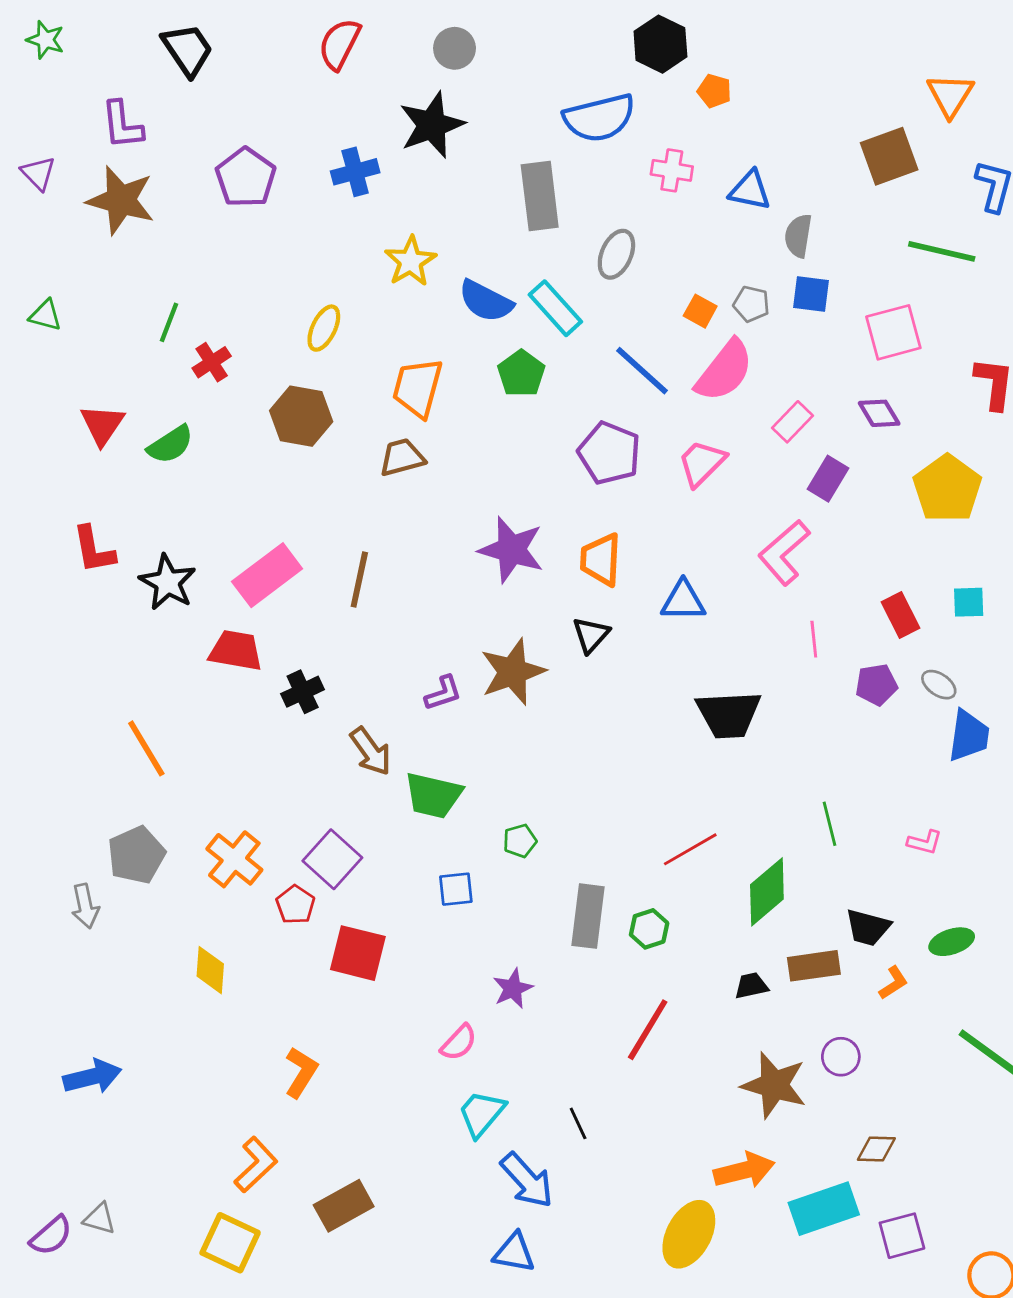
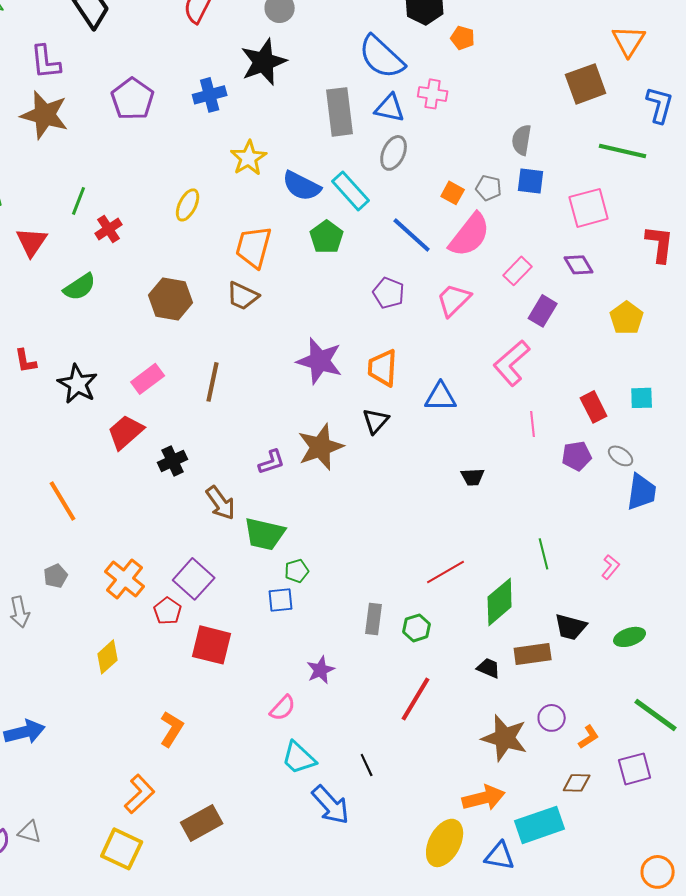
blue semicircle: (599, 118) -> (382, 57), turned 57
blue triangle: (750, 190) -> (390, 108), moved
brown hexagon: (301, 416) -> (171, 299), moved
red triangle: (102, 425) -> (32, 242), moved
purple pentagon: (609, 453) -> (389, 293), size x0.7
brown trapezoid: (402, 457) -> (243, 296), turned -140
yellow pentagon: (947, 489) -> (627, 318), size x0.7
red L-shape: (94, 550) -> (26, 361), size x0.7
pink rectangle: (267, 575) -> (148, 379), size x0.7
red trapezoid: (236, 650) -> (126, 432), turned -51
black trapezoid: (729, 714) -> (473, 477), size x0.5
green pentagon: (520, 841) -> (297, 571), moved
pink L-shape: (925, 842) -> (611, 567), turned -65
gray pentagon: (136, 855) -> (56, 576), size x0.6
gray rectangle: (588, 916) -> (374, 619), size x0.7
yellow diamond: (210, 970) -> (108, 657), turned 44
orange L-shape: (893, 983) -> (589, 737), moved
black trapezoid: (751, 986) -> (489, 668), turned 35
cyan trapezoid: (481, 1114) -> (299, 758), turned -87
purple square: (902, 1236) -> (635, 769), moved
blue triangle: (514, 1253) -> (500, 856), moved

